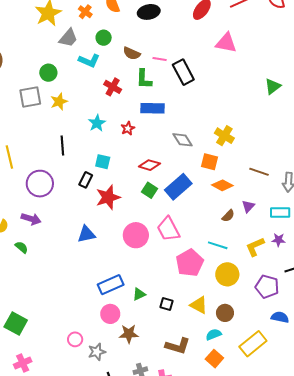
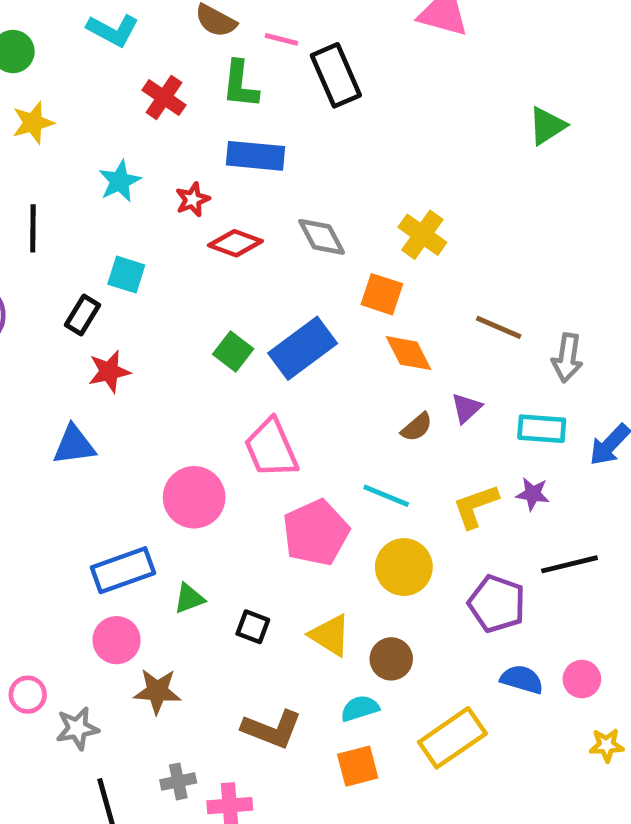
red diamond: (149, 165) -> (235, 243), moved
orange diamond: (222, 185) -> (409, 353), turned 30
red star: (108, 197) -> (109, 371), moved, size x0.7
pink circle: (136, 235) -> (194, 497), moved
orange square: (214, 359) -> (358, 766), turned 30

